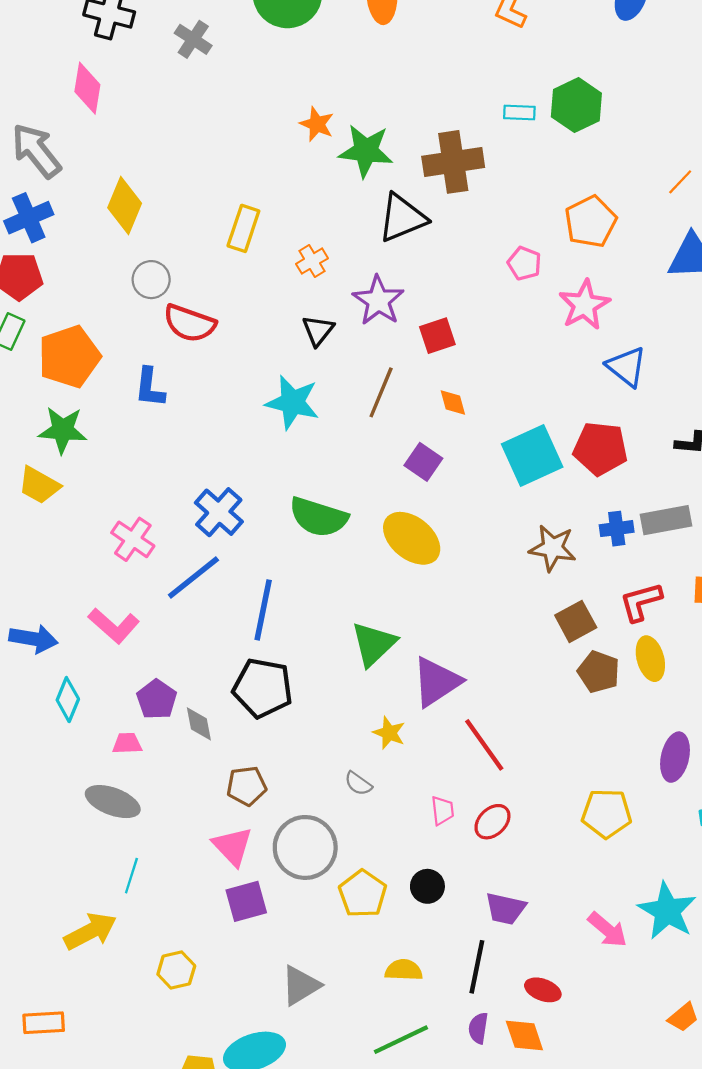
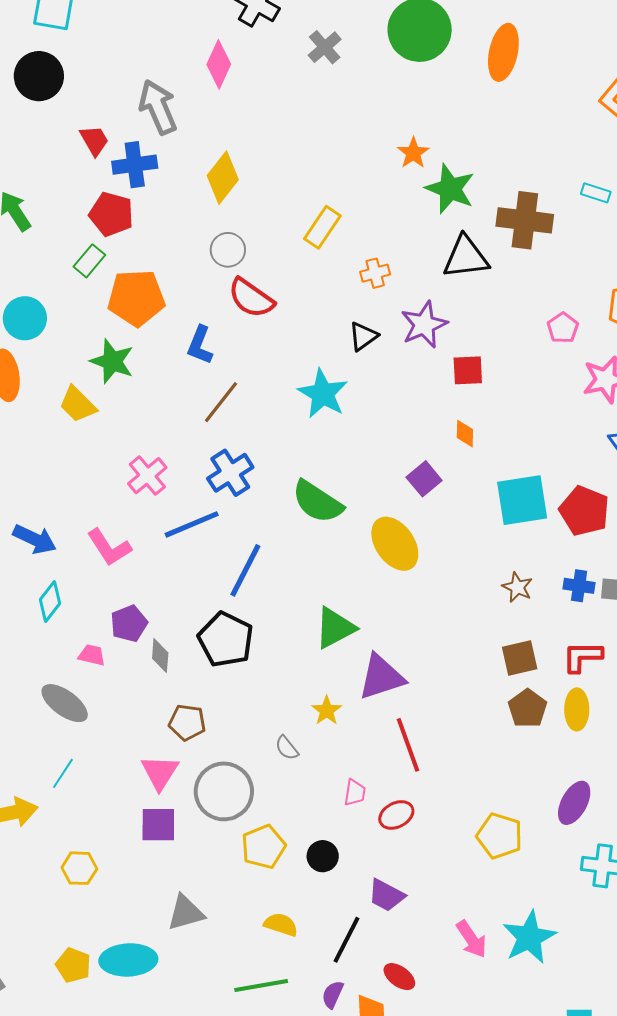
brown line: (381, 392) -> (221, 402), moved
brown star: (553, 548) -> (517, 587), size x0.7

